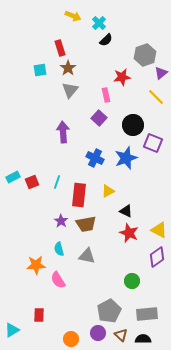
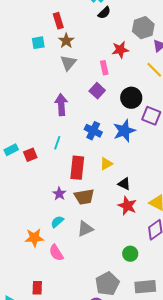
cyan line: (57, 182) -> (57, 143), moved
cyan semicircle: (59, 249) -> (57, 222), turned 64
gray triangle: (87, 256) -> (85, 229), turned -36

